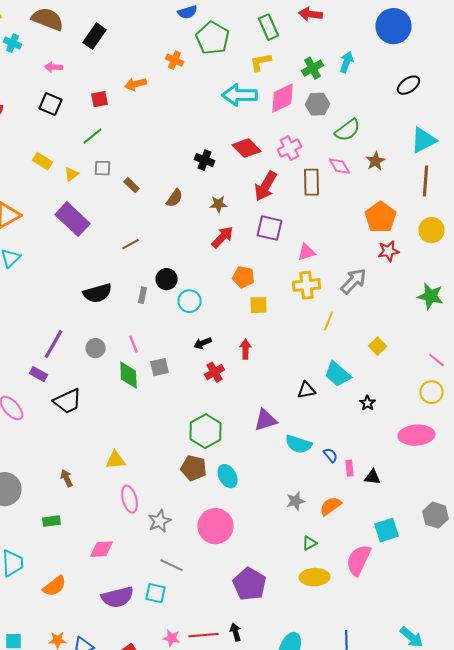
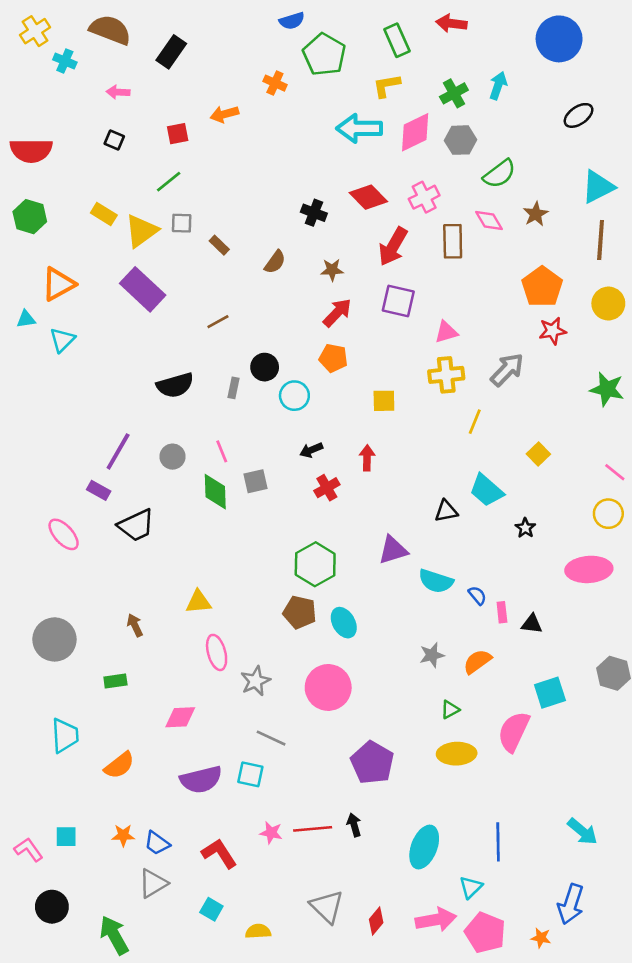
black square: (50, 104) -> (114, 140), size x0.7
yellow triangle: (72, 174) -> (141, 231), size x1.8
orange pentagon: (244, 277) -> (333, 358), moved

